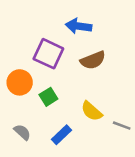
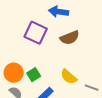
orange circle: (20, 82) -> (14, 73), moved
green square: (48, 97) -> (34, 75), moved

